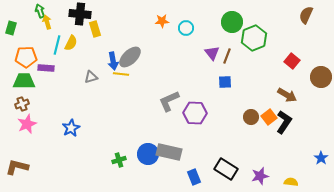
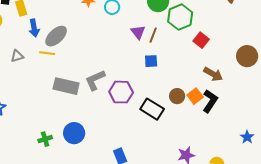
blue arrow: (113, 61) -> (34, 28), moved
red square: (292, 61) -> (201, 40), moved
gray rectangle: (169, 152) -> (66, 86), moved
black rectangle: (226, 169) -> (152, 109), moved

